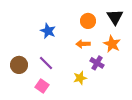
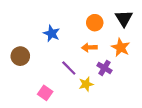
purple line: (46, 63) -> (69, 68), moved
brown circle: (19, 65) -> (20, 56), moved

